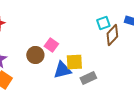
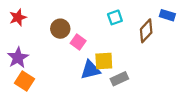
cyan square: (103, 23) -> (115, 17), moved
brown circle: (35, 55) -> (60, 29), moved

